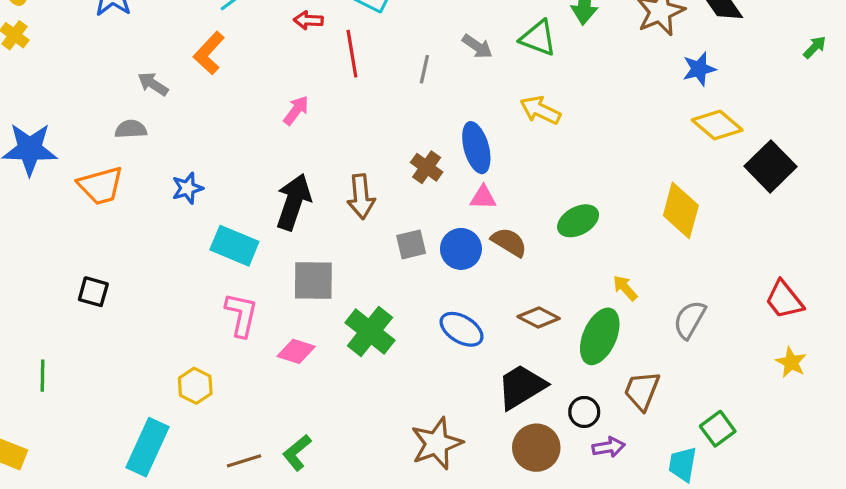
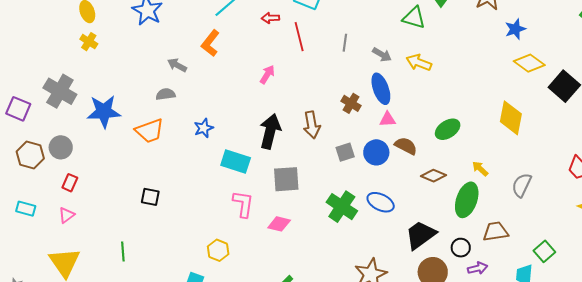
gray arrow: (477, 46) -> (382, 55), moved
brown diamond: (539, 317) -> (433, 176), moved
green cross: (370, 332) -> (342, 207), moved
brown trapezoid: (642, 391) -> (495, 232), turned 64

